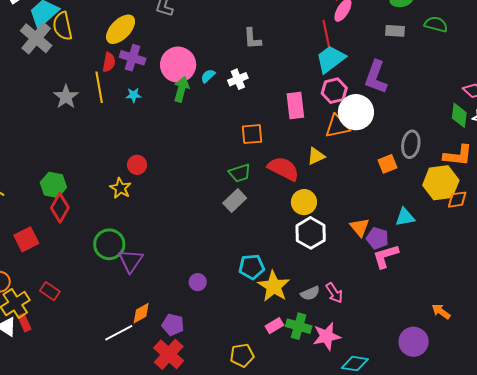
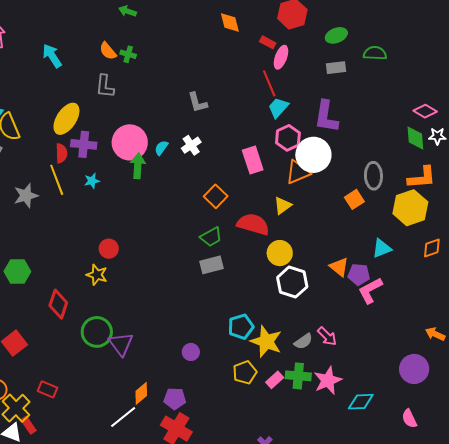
cyan trapezoid: (331, 59) -> (278, 108), size x0.7
gray star: (66, 97) -> (26, 196), turned 30
orange square: (252, 134) -> (216, 196), turned -30
green hexagon: (53, 185) -> (17, 272), moved
orange diamond: (457, 200) -> (432, 248), moved
gray rectangle: (235, 201) -> (211, 265), turned 40
red diamond: (60, 208) -> (58, 304), moved
yellow pentagon: (242, 355) -> (245, 372), moved

